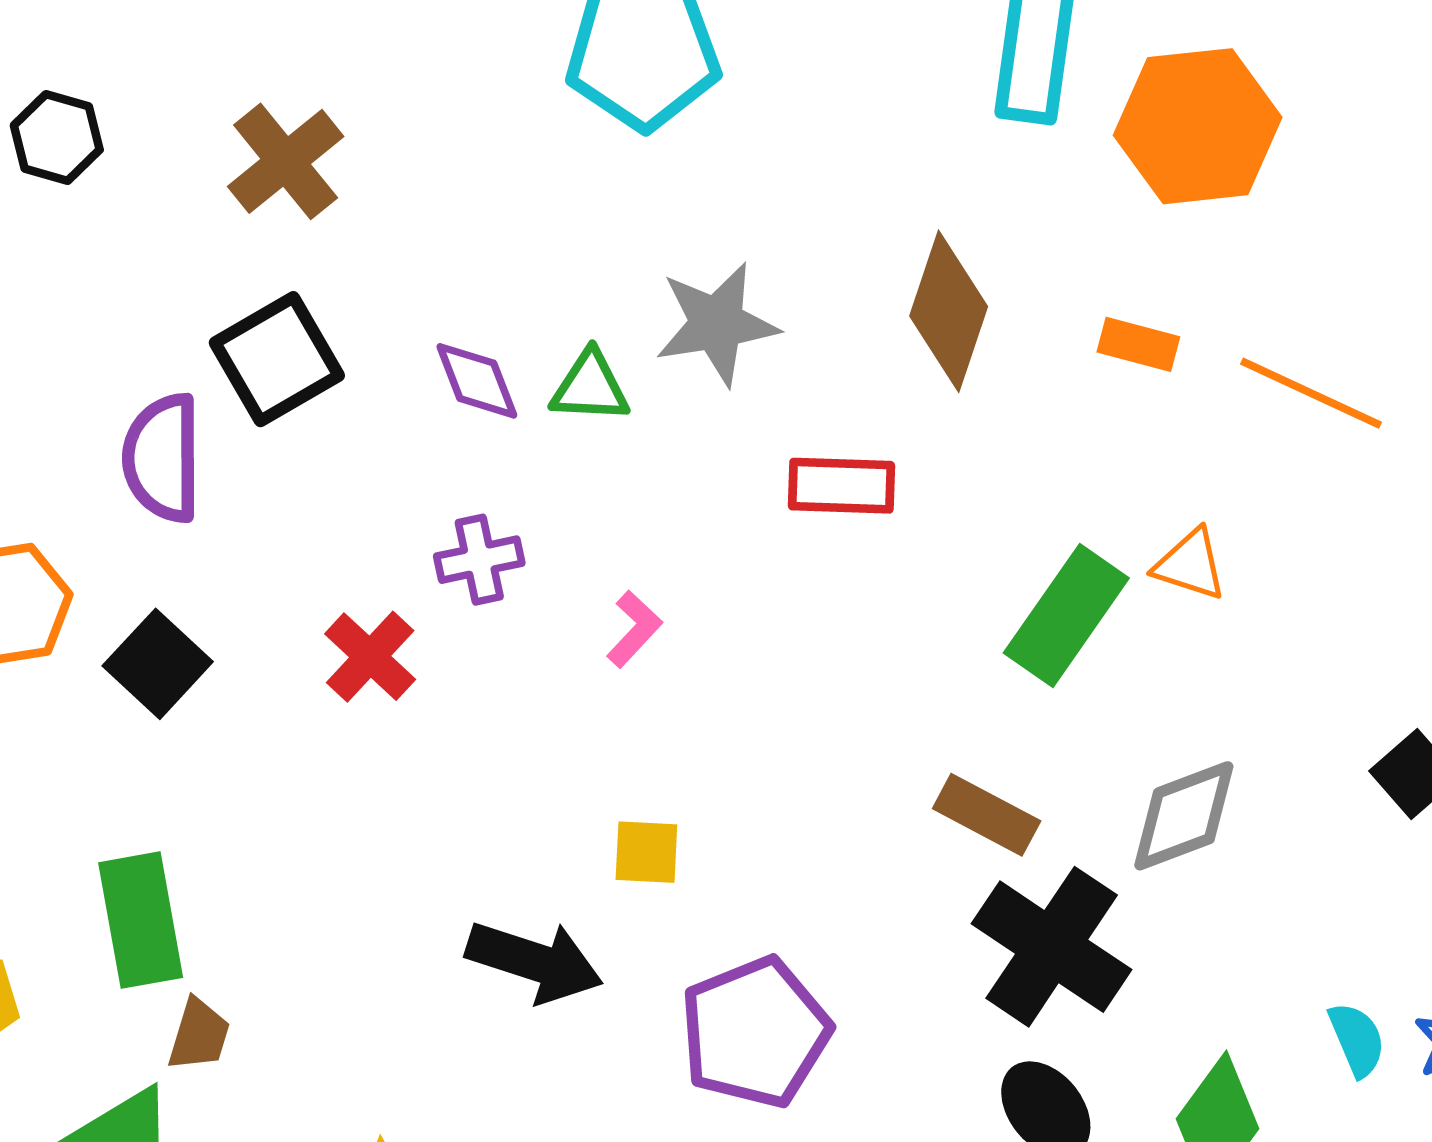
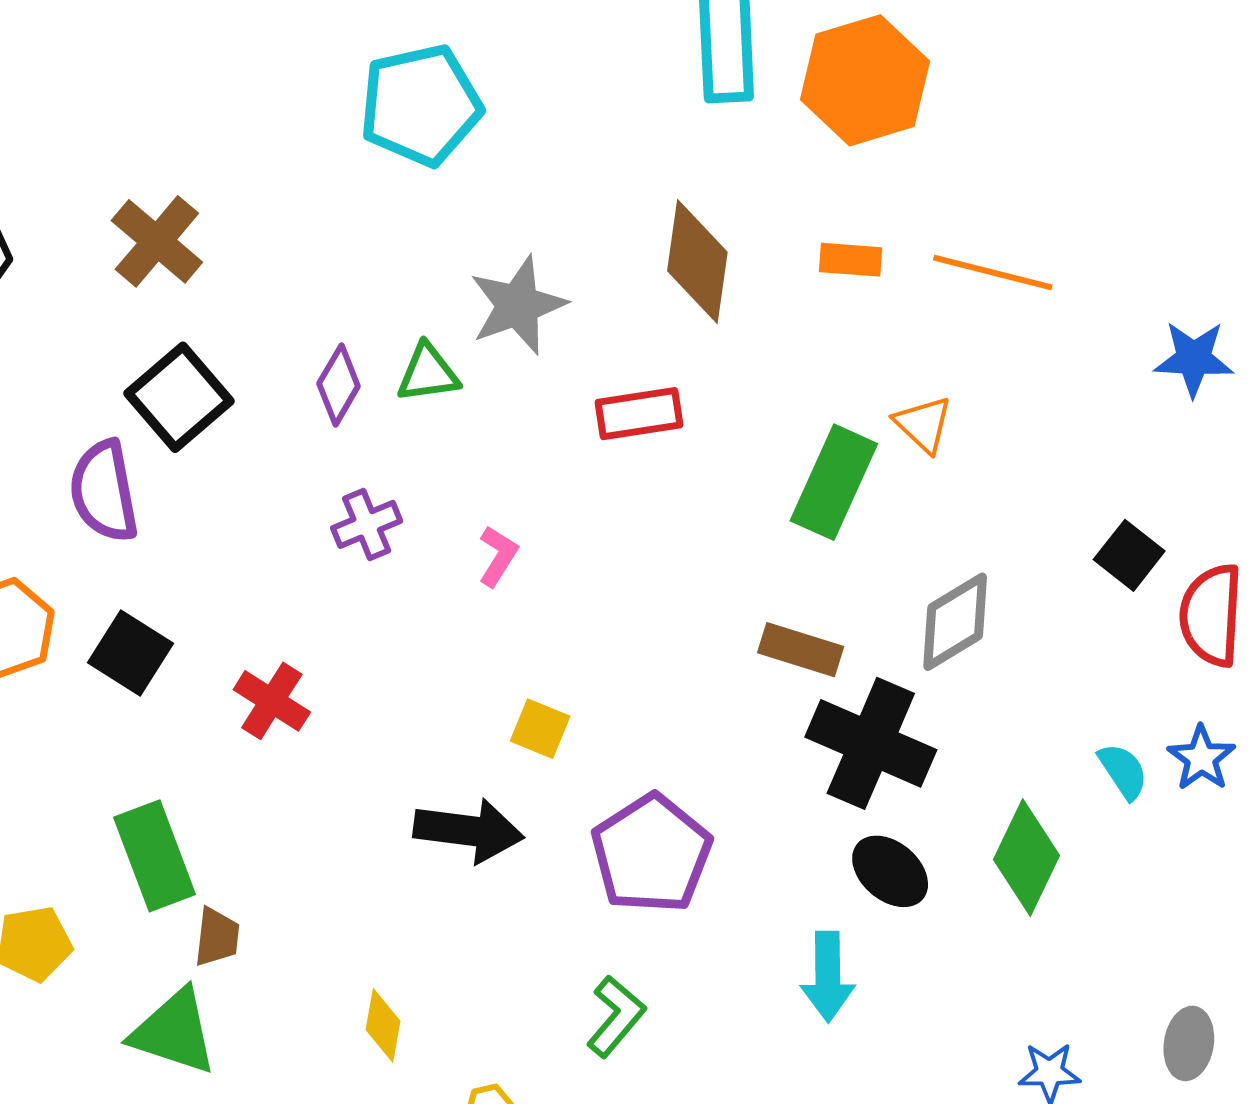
purple diamond: (477, 381) -> (339, 385), turned 62
orange triangle: (1190, 565) -> (923, 424), turned 36
red cross: (370, 657) -> (272, 701), moved
yellow square: (646, 852) -> (540, 729), turned 30

